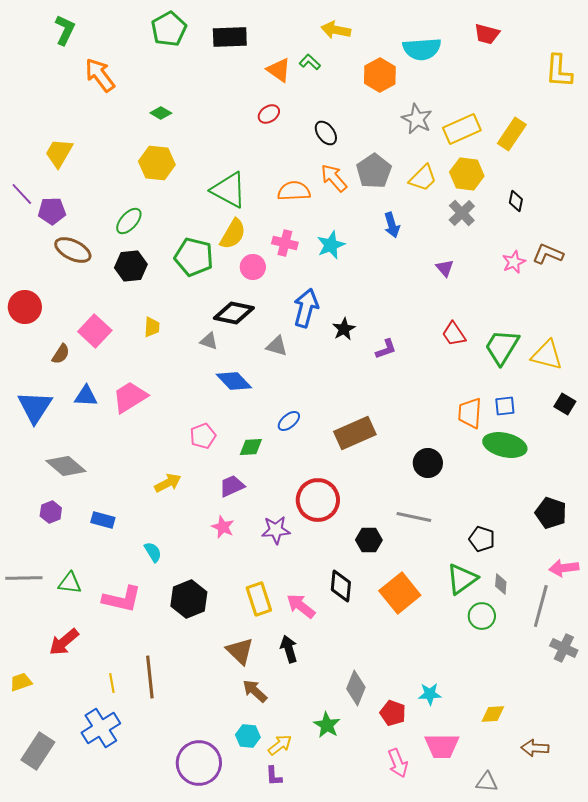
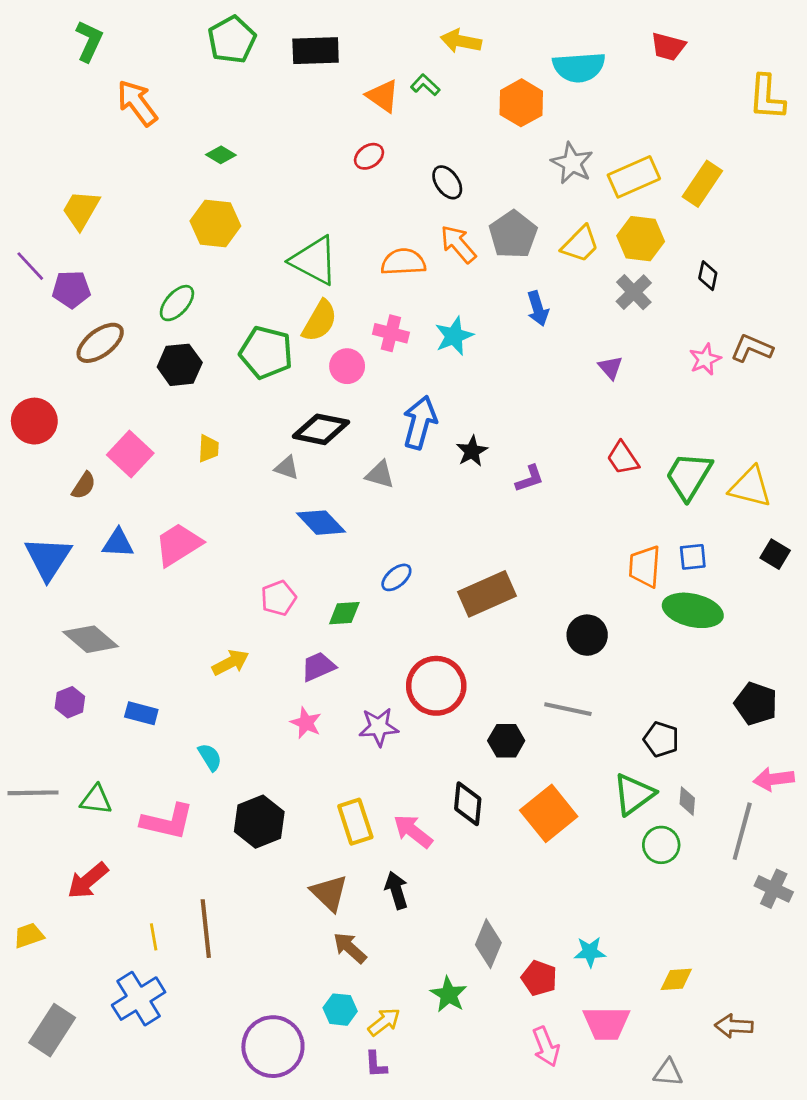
brown ellipse: (73, 250) -> (100, 343), turned -63

